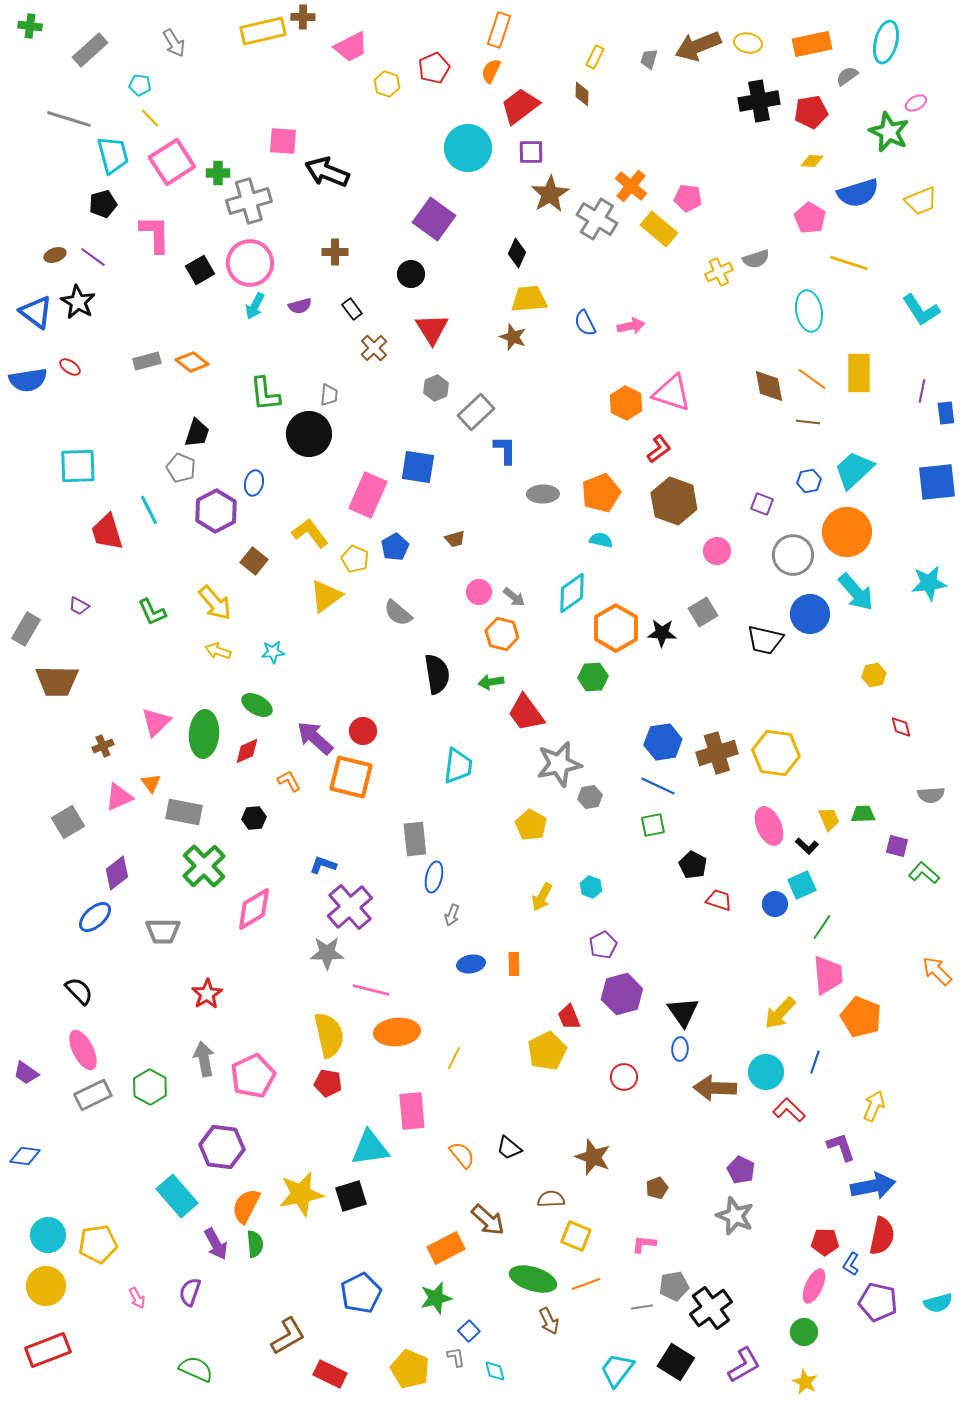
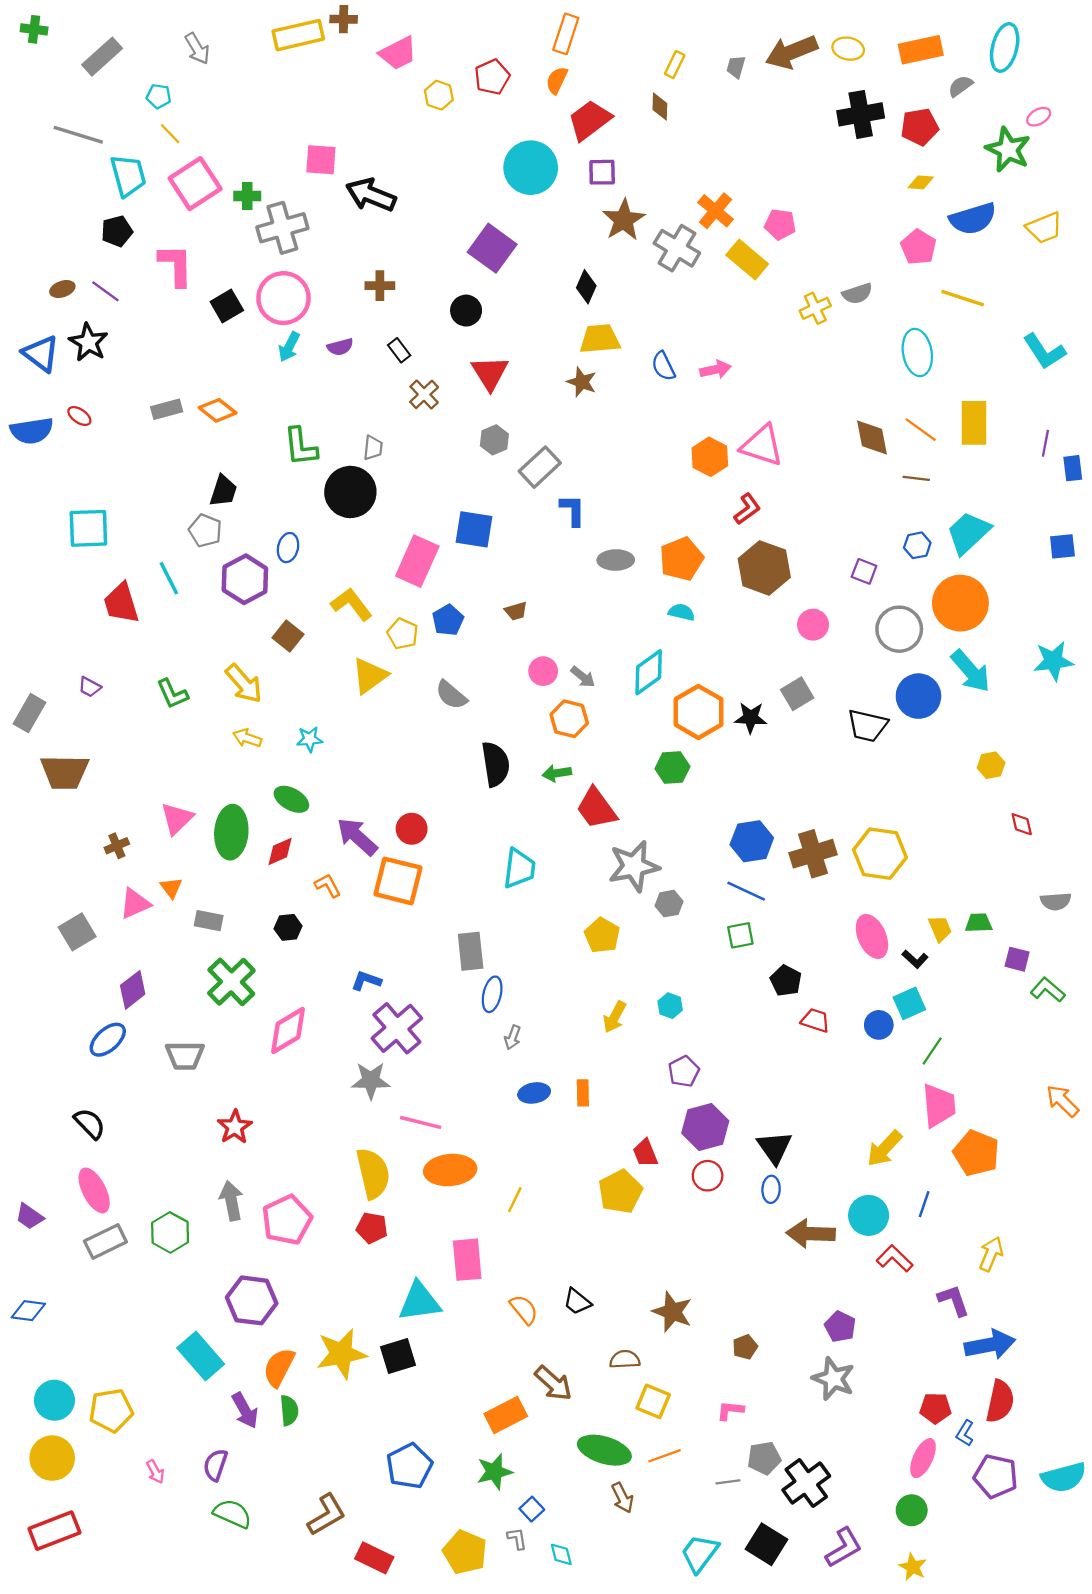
blue square: (937, 482) -> (1062, 546), size x0.6
gray rectangle: (184, 812) -> (209, 921), size x0.7
red circle: (624, 1077) -> (708, 1176), moved
cyan semicircle: (938, 1303) -> (1064, 1477), size x1.4
green semicircle: (196, 1369) -> (232, 1514), moved

